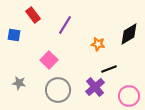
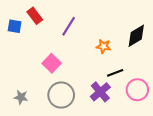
blue square: (14, 35) -> (15, 26), moved
gray star: (19, 83) -> (21, 97), moved
pink circle: (129, 96) -> (137, 90), moved

